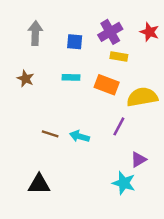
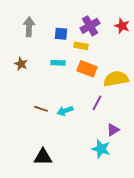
yellow rectangle: (119, 56) -> (81, 46), moved
cyan arrow: (80, 136) -> (65, 111), turned -35
black triangle: (39, 184) -> (43, 157), moved

